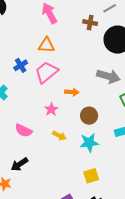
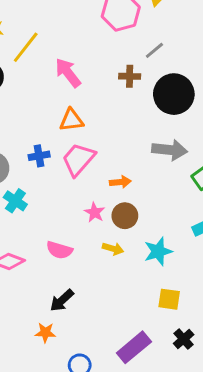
blue cross: (21, 65) -> (39, 156), turned 32
brown circle: (89, 116) -> (125, 216), moved
yellow square: (91, 176) -> (169, 299), turned 35

